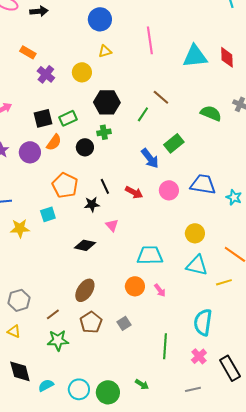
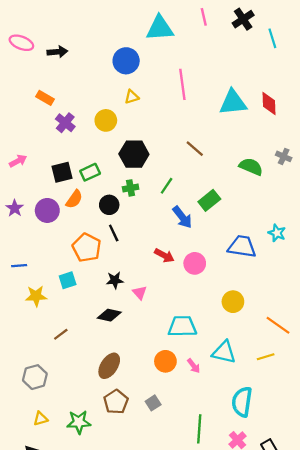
green line: (143, 114) -> (167, 186), moved
black line: (105, 186) -> (114, 233), moved
pink circle: (169, 190) -> (195, 263), moved
cyan star: (234, 197) -> (277, 233), moved
black star: (92, 204) -> (115, 280), moved
cyan triangle: (197, 265) -> (224, 352), moved
brown line: (53, 314) -> (61, 334), moved
yellow triangle: (14, 331) -> (41, 419), moved, turned -40

